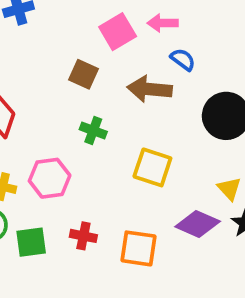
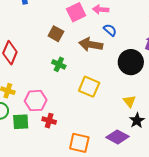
pink hexagon: (50, 178) -> (36, 101), moved
purple diamond: (198, 224) -> (117, 137), moved
orange square: (139, 248) -> (79, 143), moved

